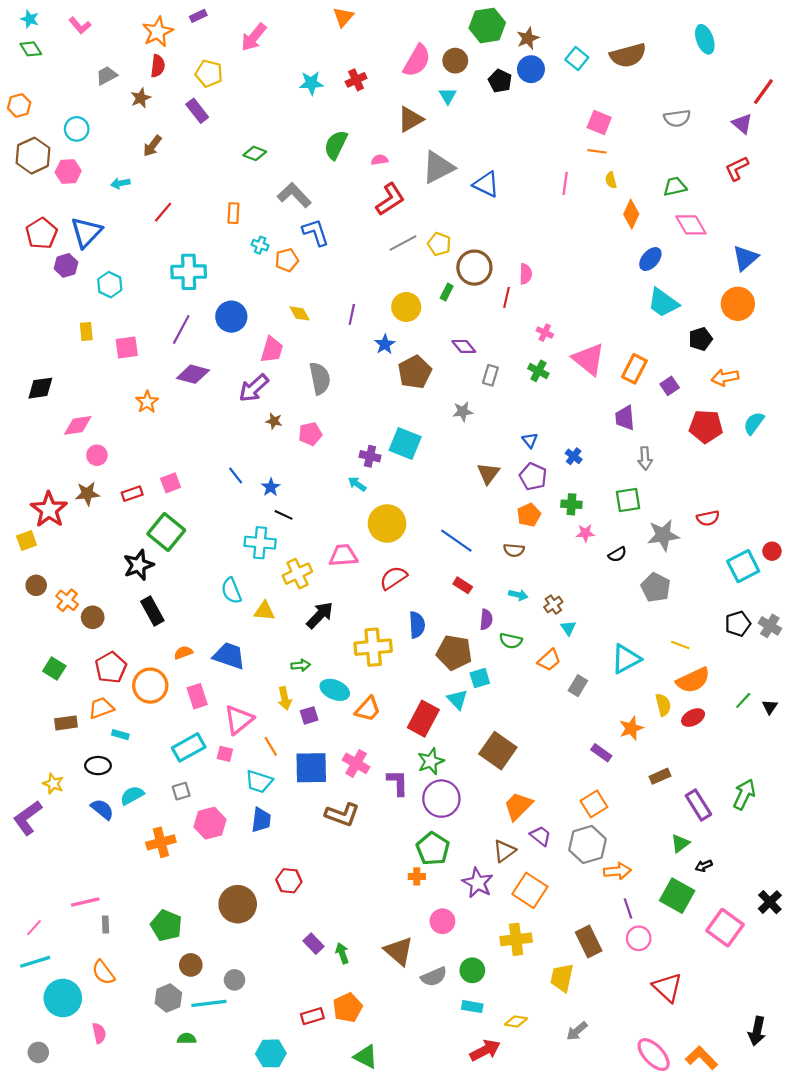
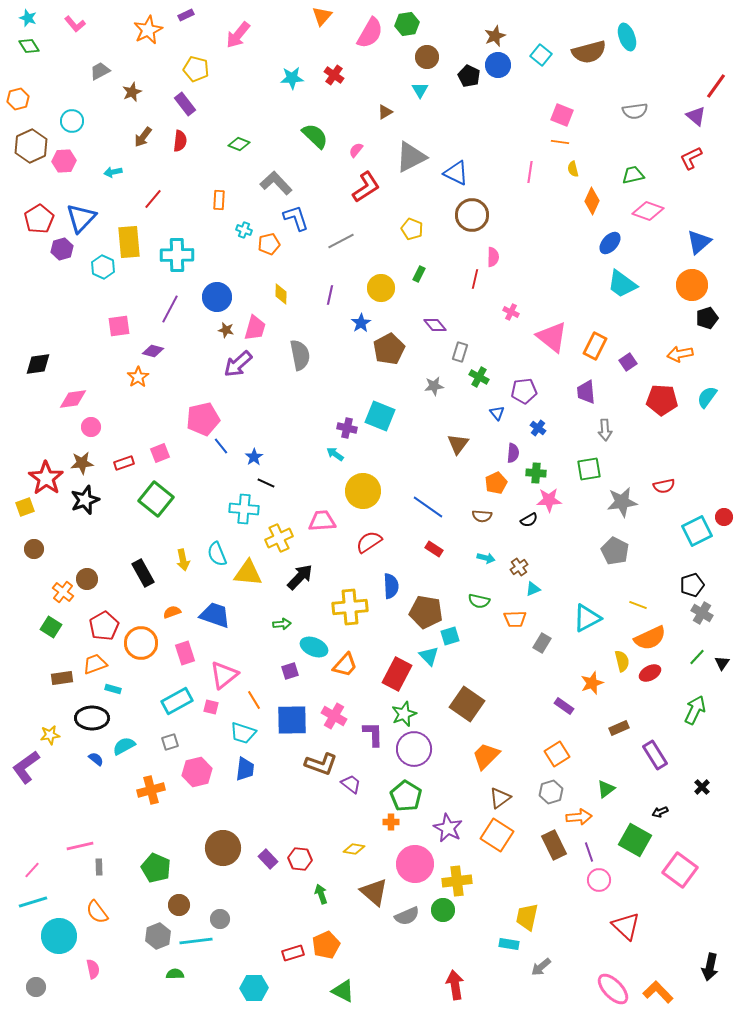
green hexagon: (487, 25) -> (407, 24), moved, size x0.7
cyan ellipse: (705, 39) -> (627, 37), moved
pink semicircle: (417, 61) -> (370, 33), moved
red semicircle: (158, 66) -> (180, 141), moved
red cross: (356, 80) -> (334, 75), turned -30
brown triangle: (410, 119) -> (385, 112), size x0.6
green semicircle: (336, 145) -> (315, 136), turned 108
pink semicircle: (380, 160) -> (356, 150), turned -42
pink diamond: (691, 225) -> (648, 211), turned -40
gray line: (403, 243) -> (341, 241), moved
brown circle: (474, 268) -> (472, 215), moved
yellow diamond: (300, 313) -> (281, 294), turned 30
yellow rectangle: (86, 332) -> (129, 242), moved, size x1.8
black pentagon: (701, 339) -> (707, 318), moved
green cross: (538, 371) -> (479, 377), moved
purple diamond: (193, 374) -> (153, 351), moved, size x0.7
brown star: (274, 421) -> (226, 330), moved
pink pentagon: (310, 434) -> (203, 419), moved, size x1.5
purple pentagon: (533, 477) -> (524, 391), moved, turned -30
pink star: (585, 533) -> (549, 500), size x1.4
black semicircle: (617, 554) -> (529, 520), moved
black star: (139, 565) -> (85, 500), moved
orange cross: (67, 600) -> (63, 592), moved
yellow triangle: (264, 611) -> (248, 573), size x1.4
purple semicircle: (486, 619) -> (513, 453), moved
gray cross: (770, 626) -> (702, 613), moved
cyan triangle: (568, 628) -> (533, 589), turned 42
orange trapezoid: (549, 660) -> (515, 619), turned 40
yellow arrow: (285, 698) -> (183, 560), moved
black ellipse: (98, 766) -> (92, 718), size x1.4
yellow star: (53, 784) -> (50, 735), turned -30
green arrow: (744, 794) -> (695, 710), moved
blue semicircle: (102, 809) -> (96, 759), size x0.7
purple trapezoid: (541, 836) -> (351, 784), moved
green triangle: (680, 843) -> (606, 789), moved
gray hexagon: (587, 844) -> (551, 792), size x0.7
brown triangle: (504, 851) -> (500, 798), moved
red hexagon: (289, 881) -> (300, 859), moved
black cross: (770, 902) -> (702, 787), moved, size x0.7
pink circle: (442, 921) -> (415, 864), size x1.6
yellow cross: (516, 939) -> (457, 881), moved
brown rectangle: (589, 941) -> (554, 845), moved
purple rectangle: (313, 944) -> (268, 859), moved
cyan rectangle: (472, 1007) -> (509, 944), moved
yellow diamond: (516, 1021) -> (354, 849), moved
red arrow: (485, 1050) -> (455, 985), turned -72

